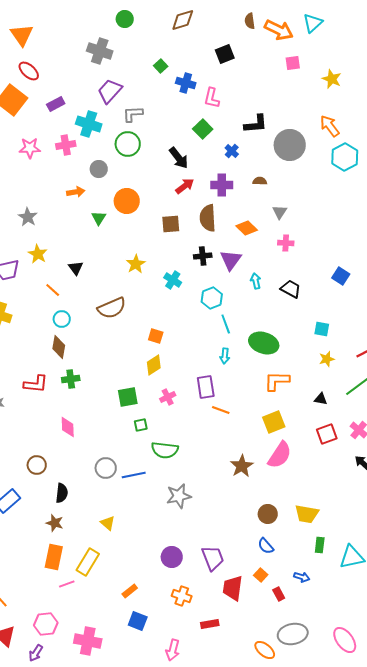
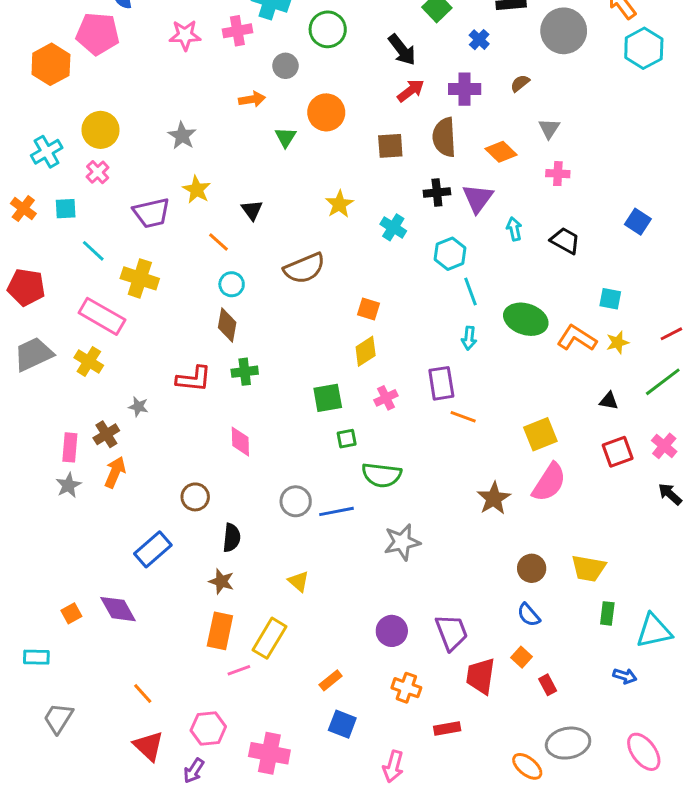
brown semicircle: (260, 181) -> (520, 83), turned -40
orange L-shape: (277, 381) -> (577, 338), moved, turned 32
blue arrow: (302, 577) -> (625, 676), moved

